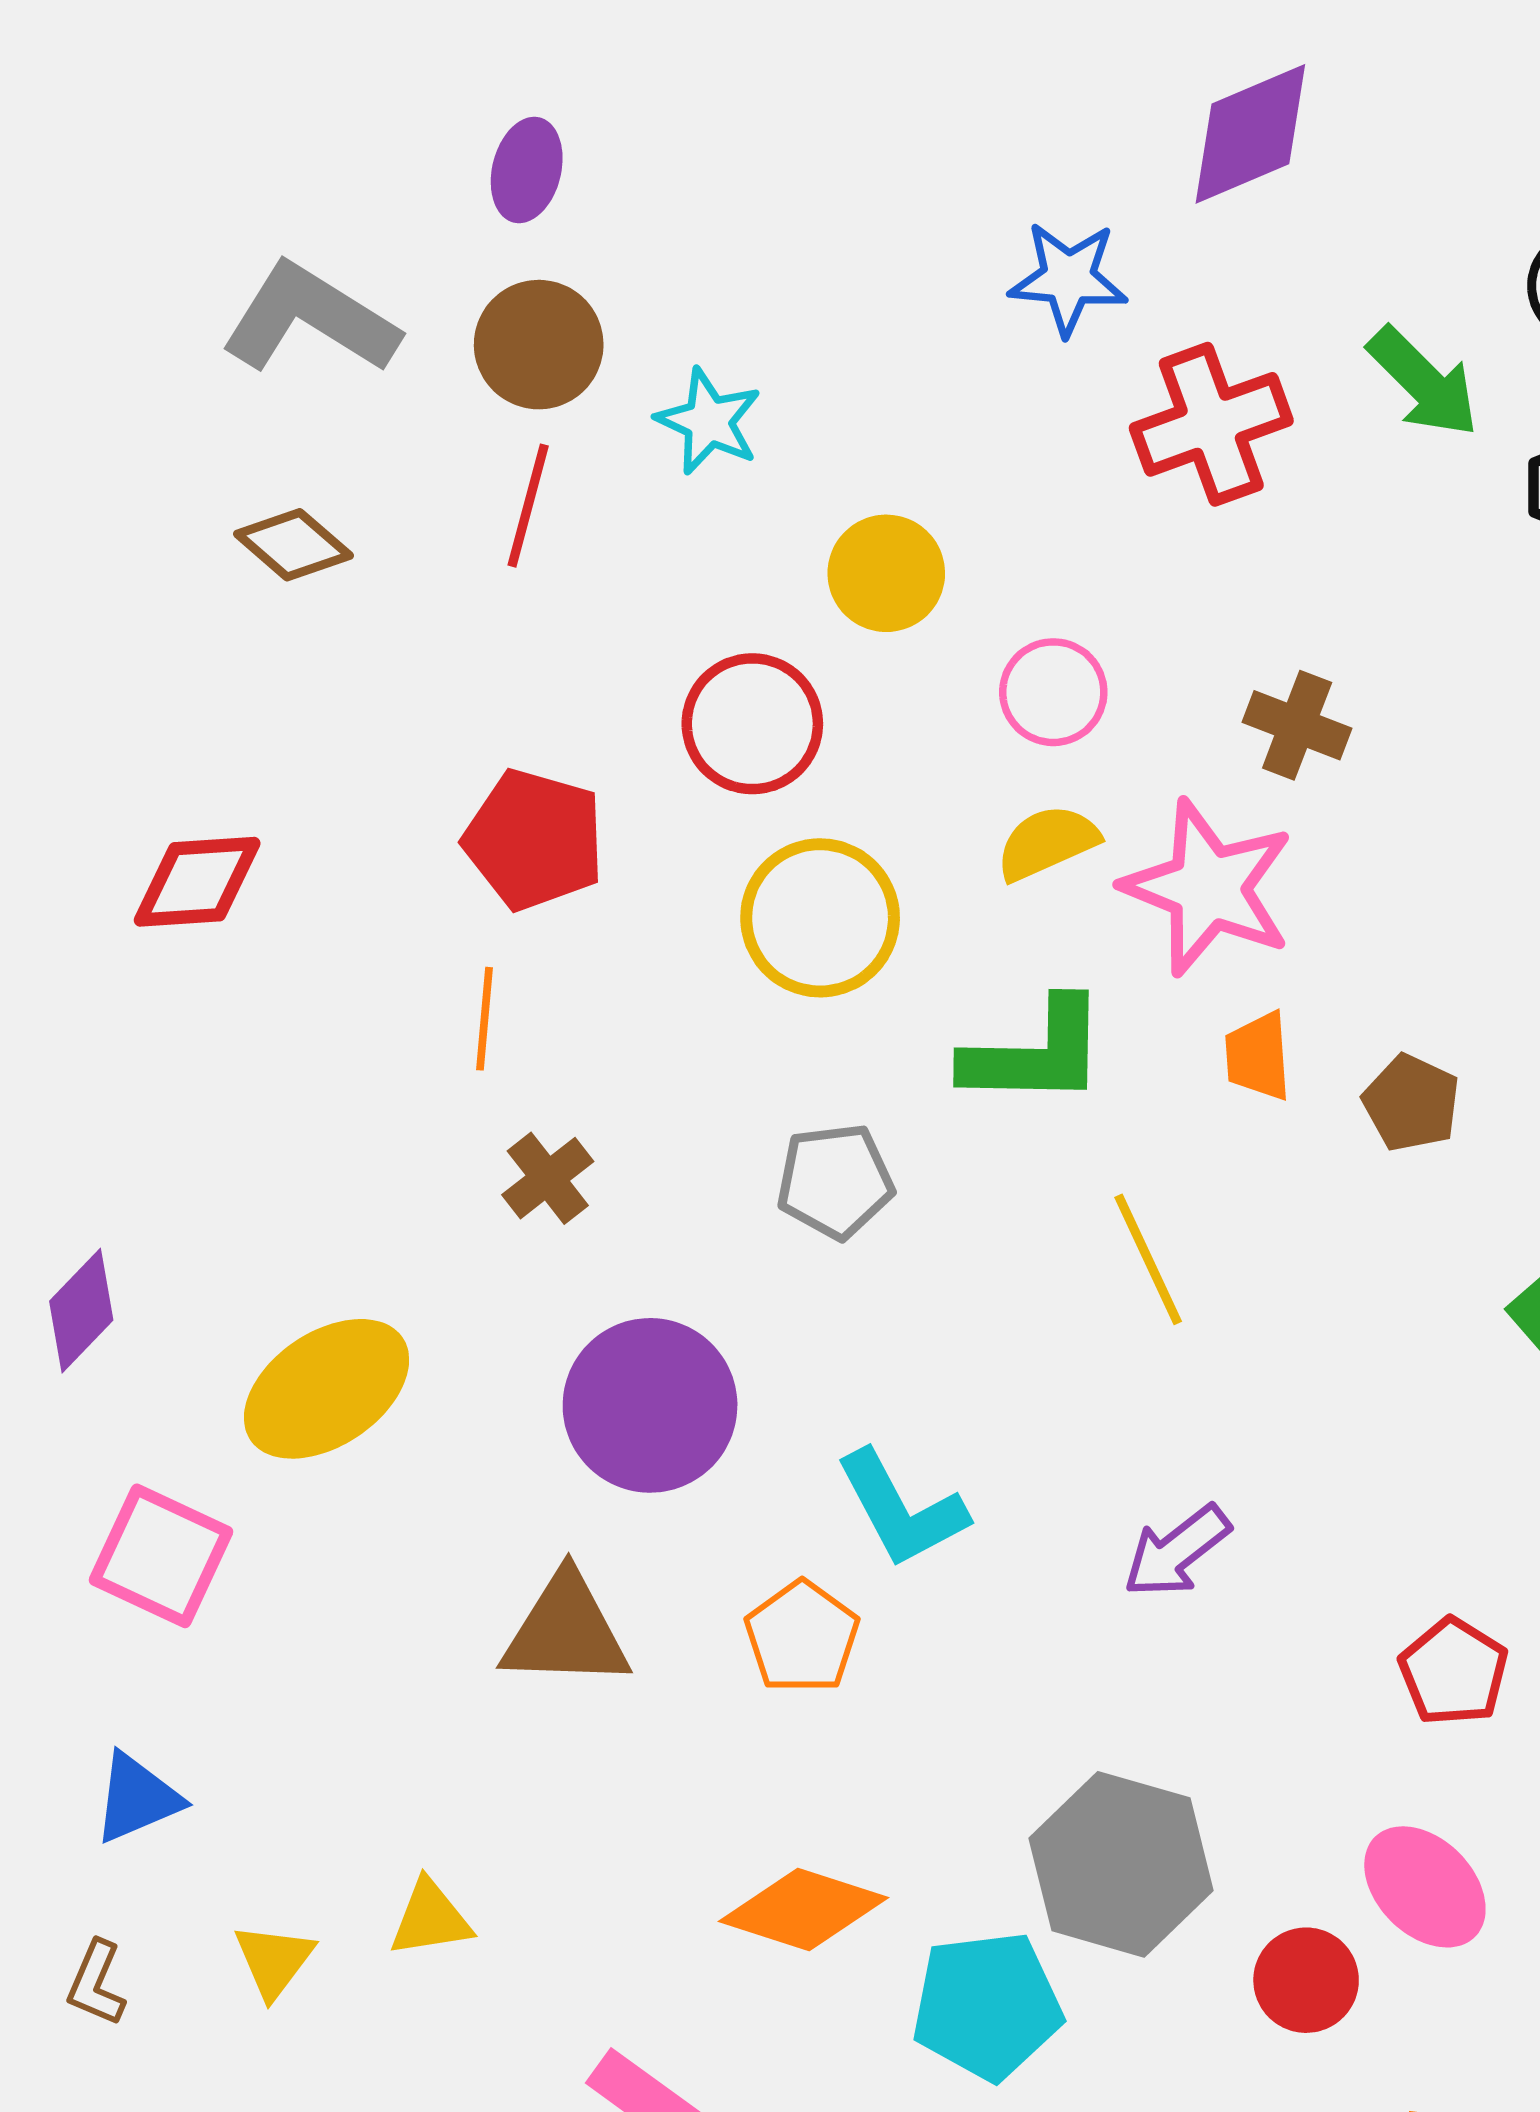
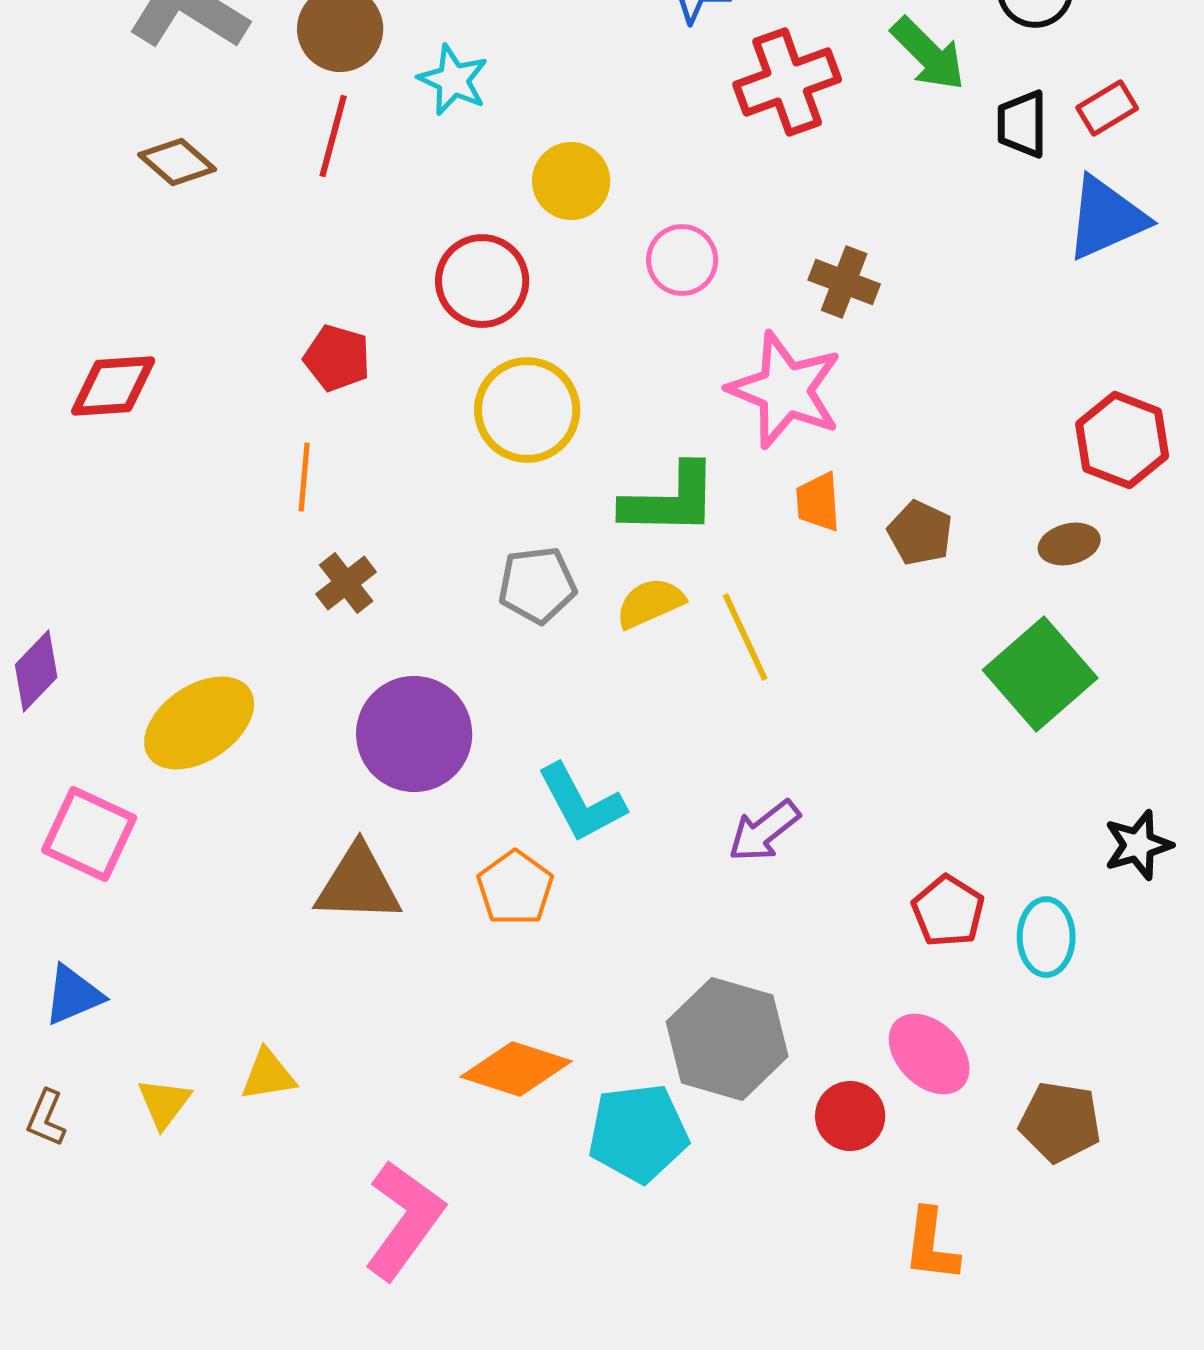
red pentagon: (534, 840) -> (337, 358), size x0.7
yellow semicircle: (1047, 843) -> (650, 603), moved

